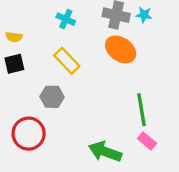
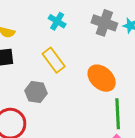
orange ellipse: (121, 49) -> (102, 78), moved

